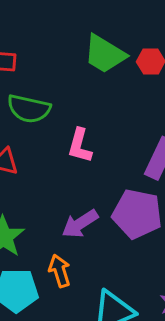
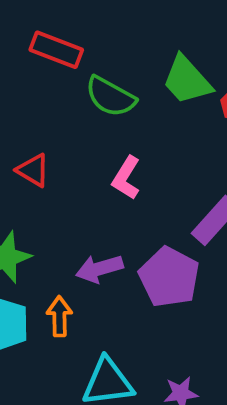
green semicircle: (29, 109) -> (110, 97), moved

